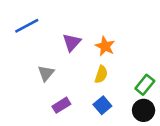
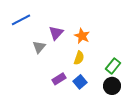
gray triangle: (46, 73) -> (39, 47), moved
purple rectangle: (61, 105) -> (59, 79), moved

